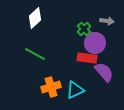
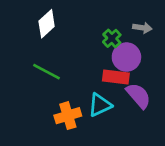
cyan triangle: (75, 90) -> (100, 105), moved

